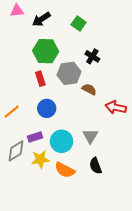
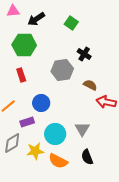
green hexagon: (46, 51) -> (24, 45), moved
red rectangle: (40, 79) -> (21, 75), moved
brown semicircle: (89, 89) -> (90, 85), moved
purple rectangle: (35, 137) -> (27, 122), moved

